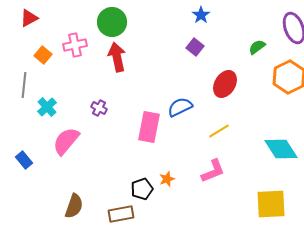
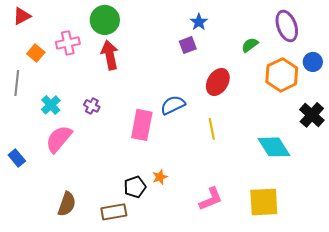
blue star: (201, 15) -> (199, 22), moved
purple square: (195, 47) -> (188, 45), turned 30
cyan cross: (47, 107) -> (51, 105), moved
yellow line: (219, 131) -> (212, 129), turned -70
pink L-shape: (213, 171) -> (211, 199), moved

